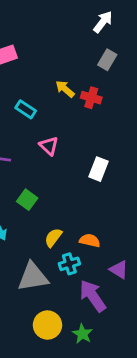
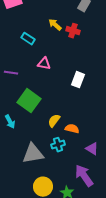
pink triangle: (49, 146) -> (44, 64), turned -32
green square: (27, 200) -> (29, 101), size x1.6
yellow semicircle: (53, 238) -> (54, 121), moved
purple arrow: (93, 296) -> (84, 176), moved

